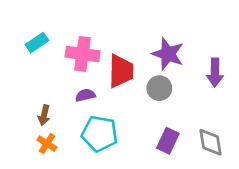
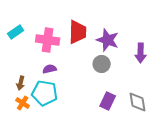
red trapezoid: (121, 71) -> (78, 32), moved
cyan pentagon: (100, 134) -> (45, 93), moved

